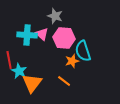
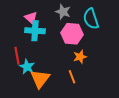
pink triangle: (42, 34) -> (31, 18), moved
cyan semicircle: (83, 51) -> (91, 19), moved
orange line: (64, 81) -> (72, 77), turned 32

